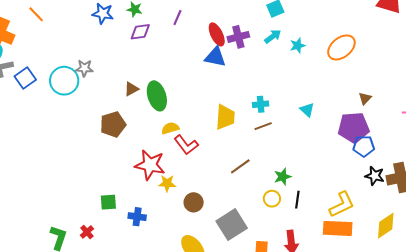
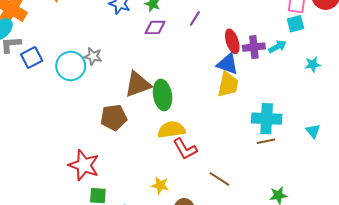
cyan arrow: (273, 36) -> (277, 47), moved
brown triangle: (131, 89) -> (138, 84), size x1.8
cyan cross: (261, 104) -> (267, 119), size x1.8
yellow trapezoid: (225, 117) -> (228, 84), moved
yellow semicircle: (170, 128) -> (171, 130), size x1.5
red star: (150, 165) -> (84, 165), moved
brown line: (240, 166) -> (220, 179), moved, turned 60

